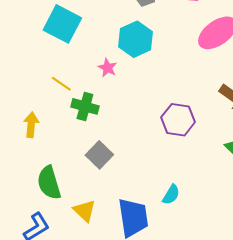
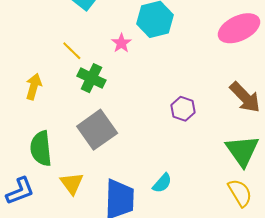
purple hexagon: (178, 120) -> (183, 109), size x0.7
gray square: (99, 155) -> (97, 130), size x1.4

